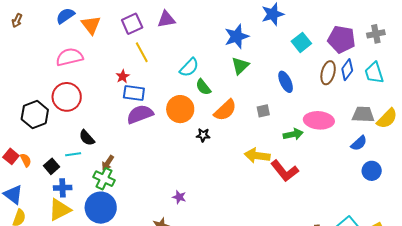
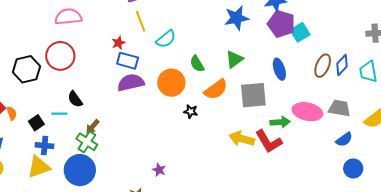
purple pentagon: (342, 39) -> (281, 24), moved
green triangle: (240, 66) -> (234, 59), moved
cyan semicircle: (189, 67) -> (166, 39), moved
gray square: (263, 111) -> (253, 95), size x2.0
gray trapezoid: (363, 114) -> (339, 108), moved
red L-shape: (285, 171) -> (269, 141), moved

